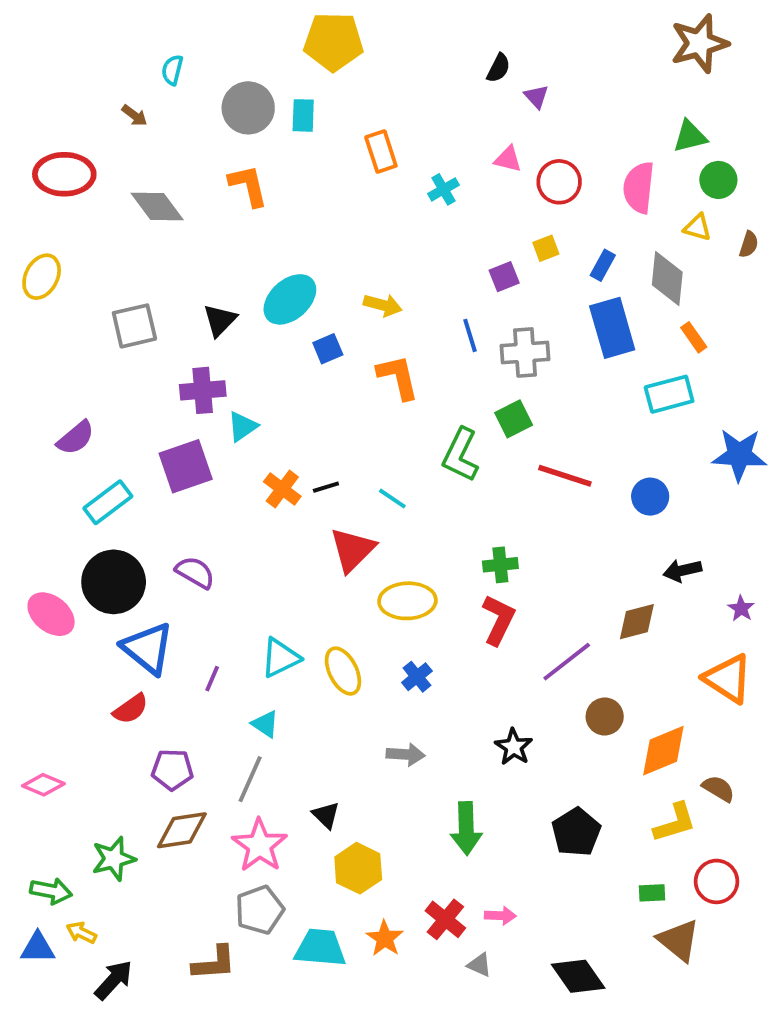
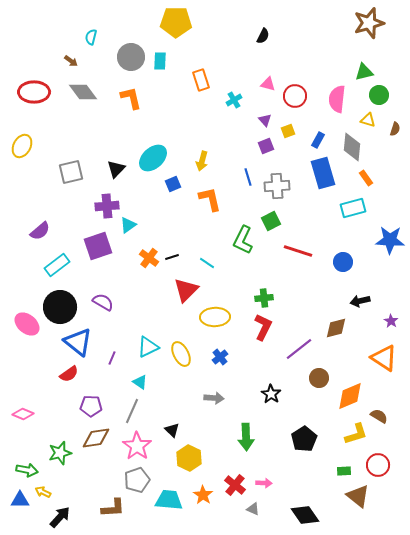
purple triangle: (536, 97) -> (265, 120), moved
gray diamond: (157, 206) -> (83, 92), moved
yellow arrow: (383, 305) -> (202, 161), turned 90

